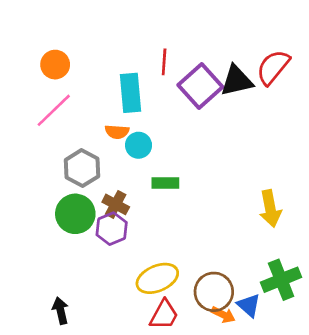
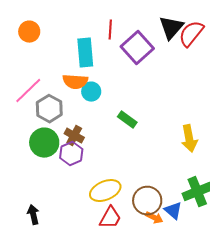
black triangle: (237, 81) -> (171, 28), moved, turned -36
pink line: (54, 110) -> (28, 91), moved
orange semicircle: (117, 132) -> (75, 82), size x1.4
green rectangle: (165, 183) -> (127, 120), moved, turned 36

